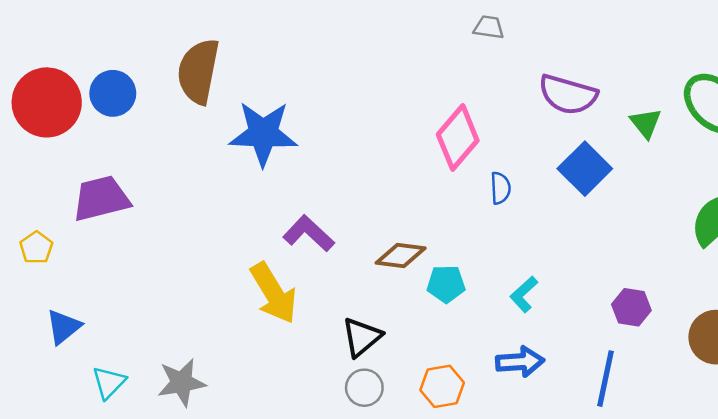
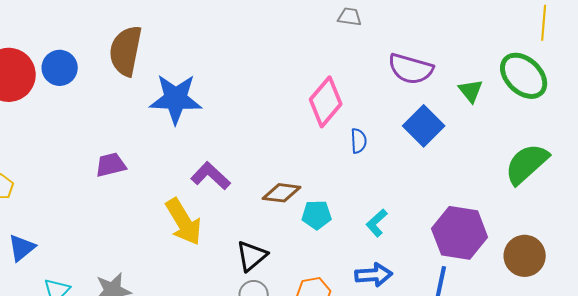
purple trapezoid: (101, 198) -> (111, 165), moved, size x0.7
purple hexagon: (631, 307) -> (460, 233), size x1.8

